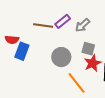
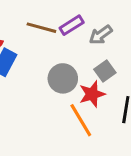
gray square: (88, 49) -> (105, 71), turned 32
red star: (93, 63) -> (92, 94), moved

